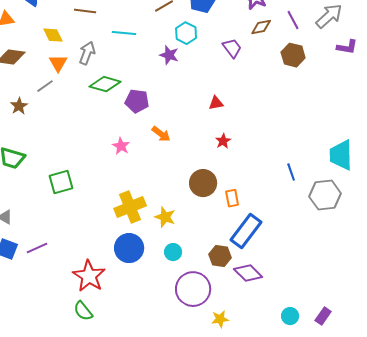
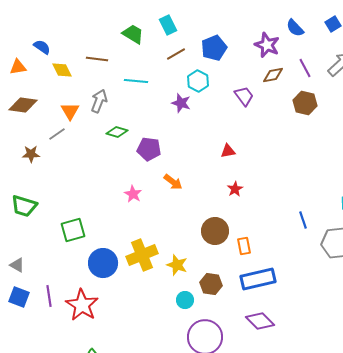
yellow diamond: (53, 35) -> (62, 70), moved
green diamond: (105, 84) -> (117, 132), size x0.7
brown star: (19, 106) -> (31, 154), turned 30
blue rectangle: (246, 231) -> (258, 279), turned 40
purple line: (37, 248) -> (49, 296), turned -75
blue circle: (129, 248) -> (103, 263), moved
brown hexagon: (220, 256) -> (211, 284), moved
red star: (89, 276) -> (82, 305), moved

